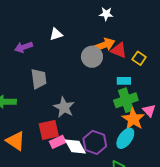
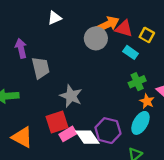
purple arrow: (24, 47) -> (21, 48), moved, turned 102
cyan rectangle: (124, 81) -> (131, 52), moved, turned 40
green cross: (126, 100) -> (137, 82), size x0.7
orange star: (133, 119) -> (147, 101), size x0.6

